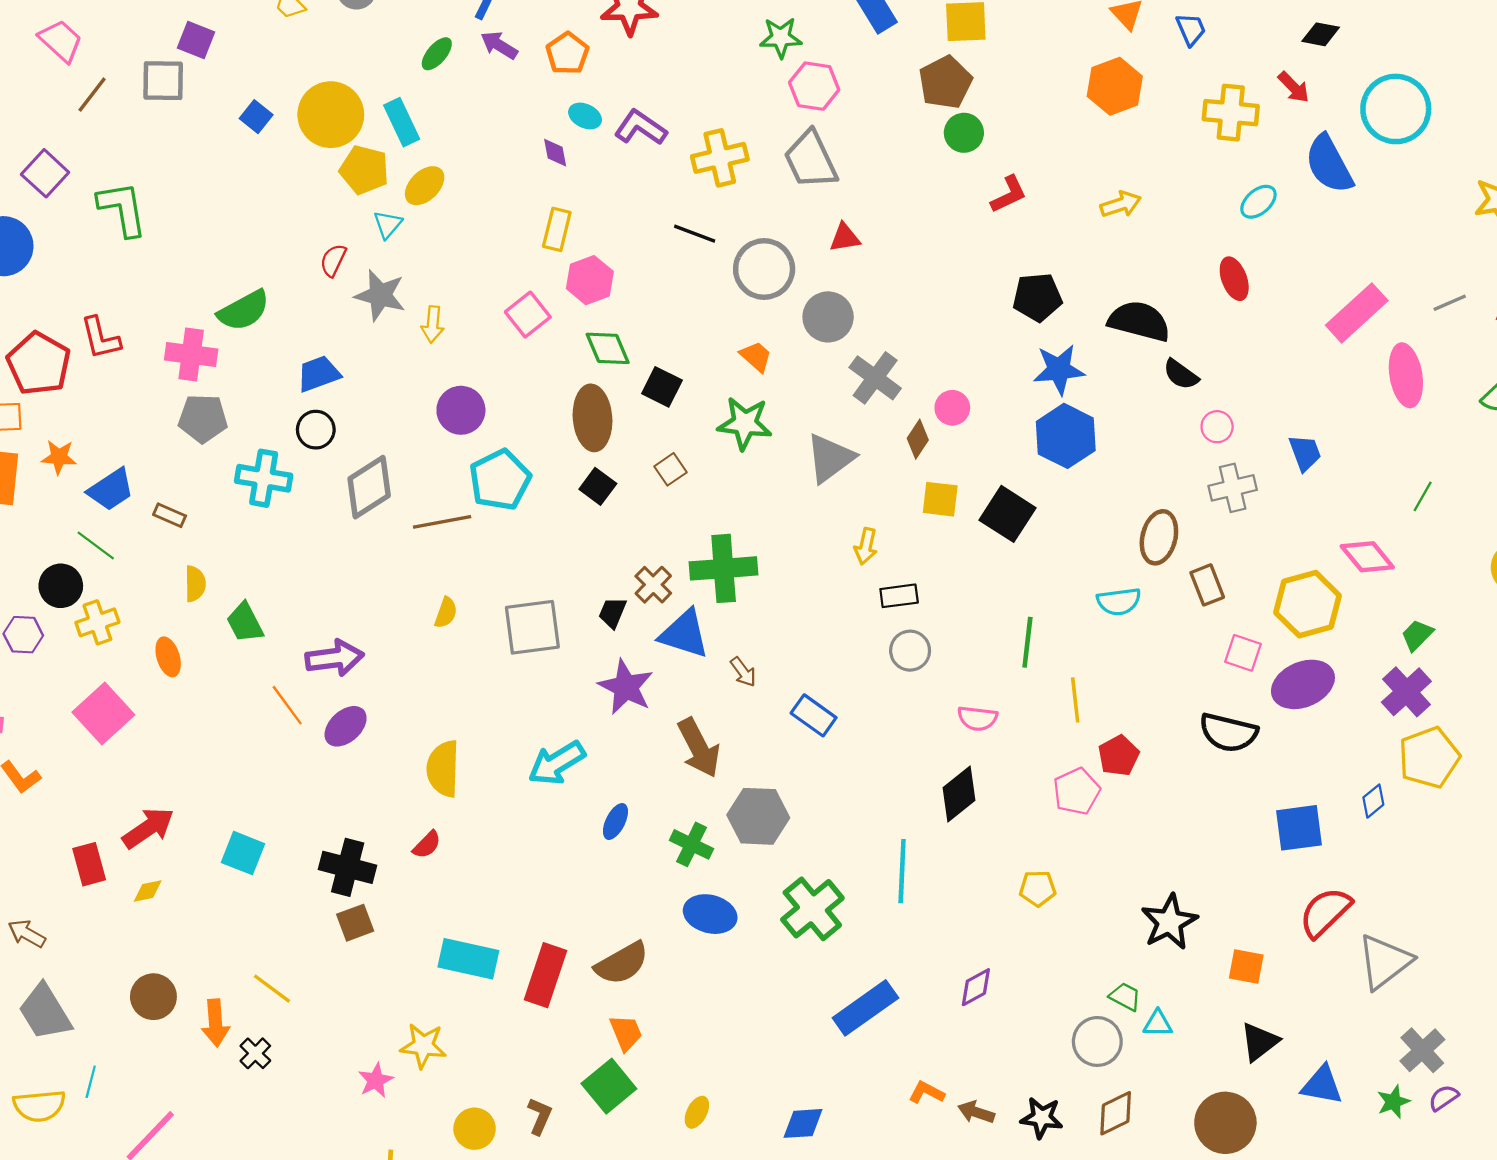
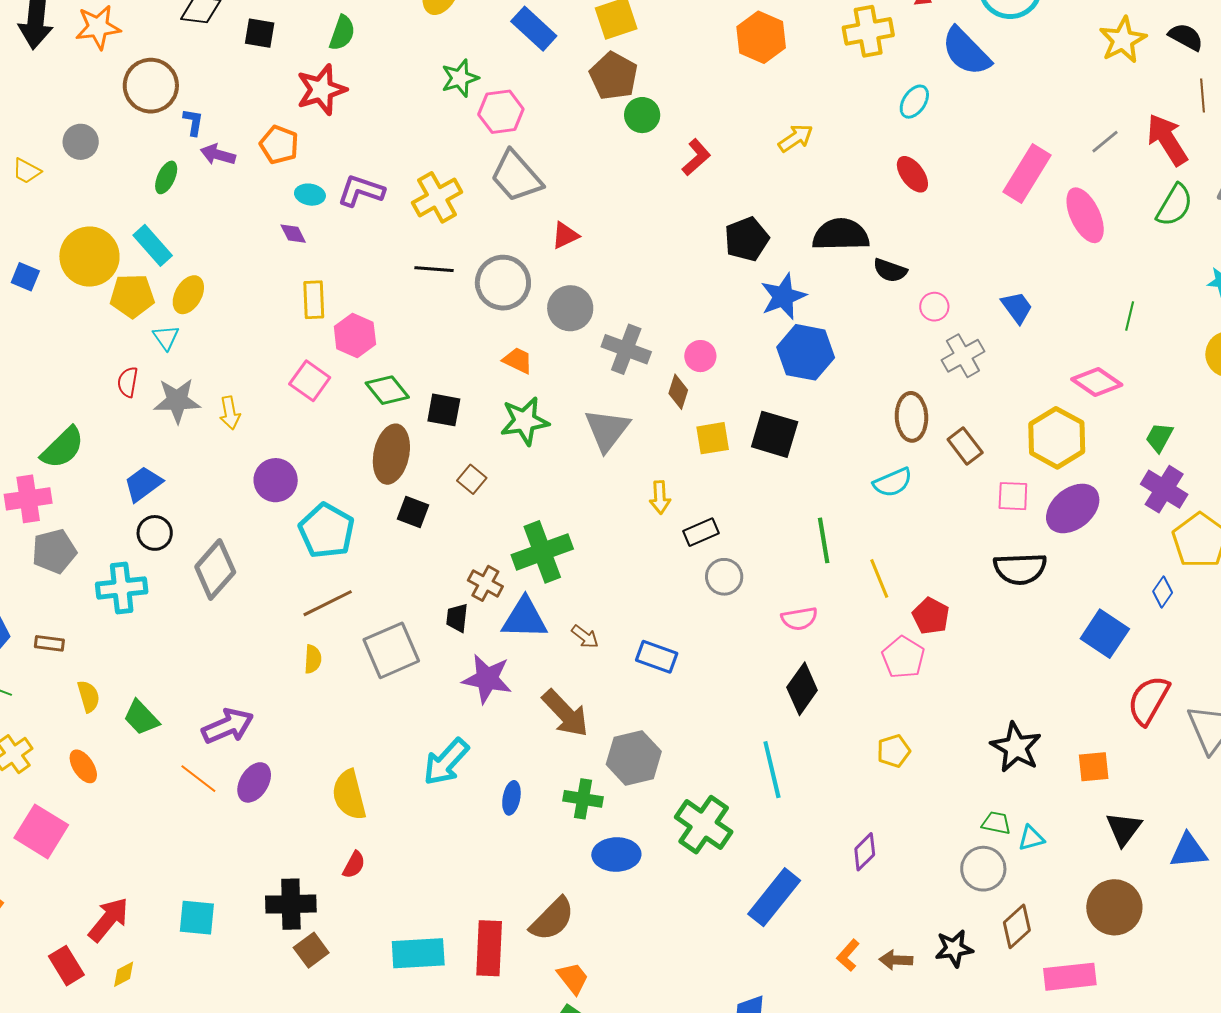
brown ellipse: (593, 418) -> (391, 454), turned 32
brown line: (442, 522) -> (328, 603), moved
blue square: (1299, 828) -> (1105, 634), turned -33
orange L-shape: (927, 1093) -> (848, 955), turned -60

